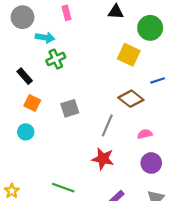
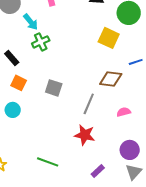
cyan arrow: (45, 38) -> (31, 22), turned 42
brown diamond: (131, 99) -> (111, 79), turned -30
gray square: (70, 108) -> (54, 88), turned 36
purple circle: (151, 163) -> (130, 150), moved

